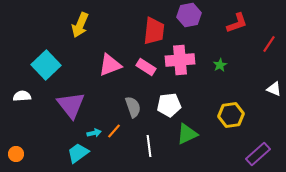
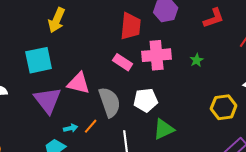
cyan square: (46, 65) -> (39, 60), moved, turned 32
pink triangle: (110, 65) -> (79, 83), moved, turned 35
gray semicircle: (133, 107) -> (110, 102), size x1.4
yellow hexagon: (231, 115) -> (224, 107), moved

